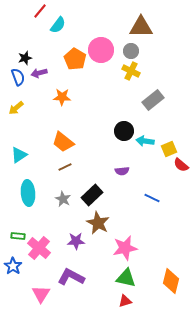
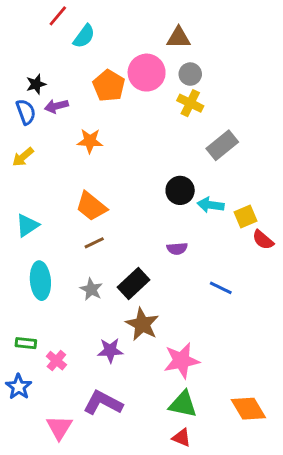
brown triangle: (141, 27) -> (179, 38), moved, size x0.7
pink cross: (39, 248) -> (56, 361), size x0.6
orange diamond: (171, 281) -> (248, 409), turned -45
red triangle: (125, 301) -> (182, 438), turned 40

